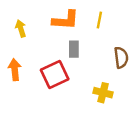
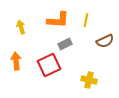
gray rectangle: (74, 49) -> (65, 44), turned 64
brown semicircle: (121, 58) -> (105, 41), moved, turned 72

